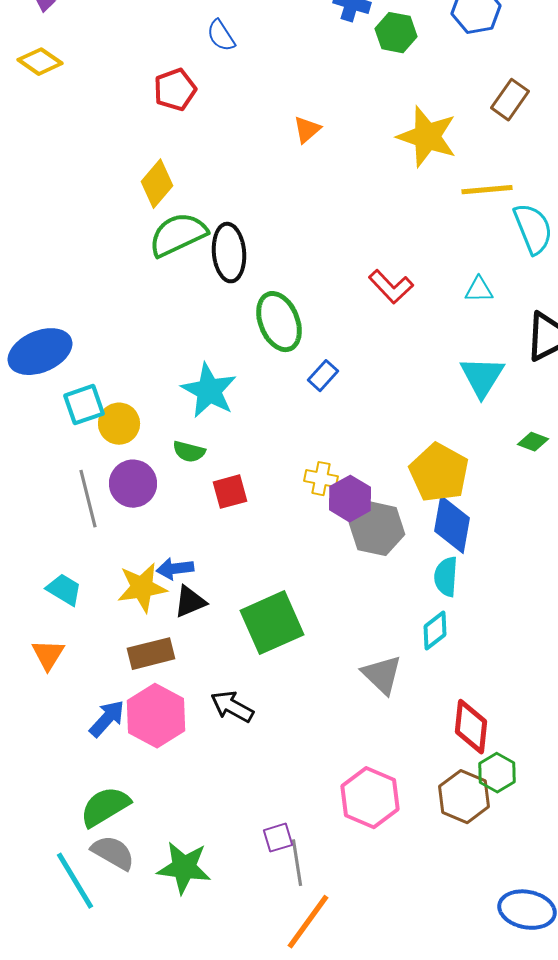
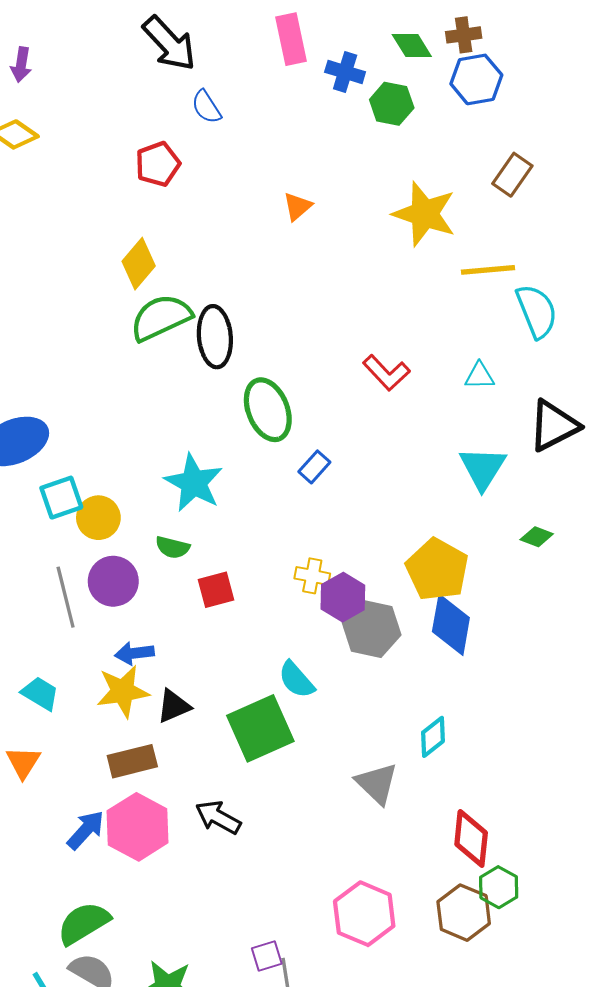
blue arrow: (175, 569) -> (134, 653), moved
cyan semicircle: (446, 577) -> (296, 680), moved, turned -45

